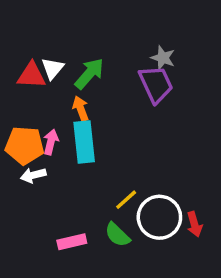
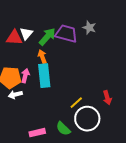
purple trapezoid: (156, 84) -> (66, 34), moved, turned -50
yellow line: (126, 200) -> (76, 103), moved
red arrow: (194, 224) -> (107, 98), moved

